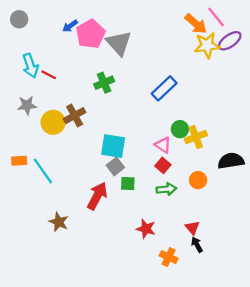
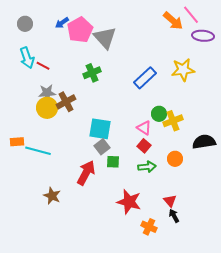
gray circle: (19, 19) -> (25, 24), moved
purple ellipse: (230, 41) -> (203, 36), turned 40
yellow star: (207, 45) -> (183, 70), moved
gray star: (27, 105) -> (47, 93), moved
cyan line: (43, 171) -> (38, 151), turned -40
red star: (146, 229) -> (129, 202), size x1.4

